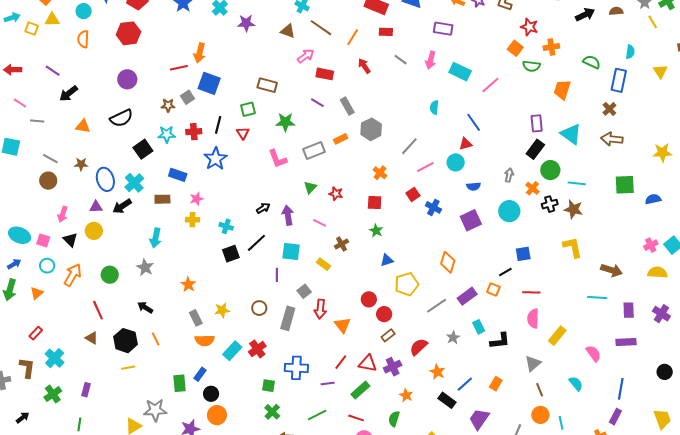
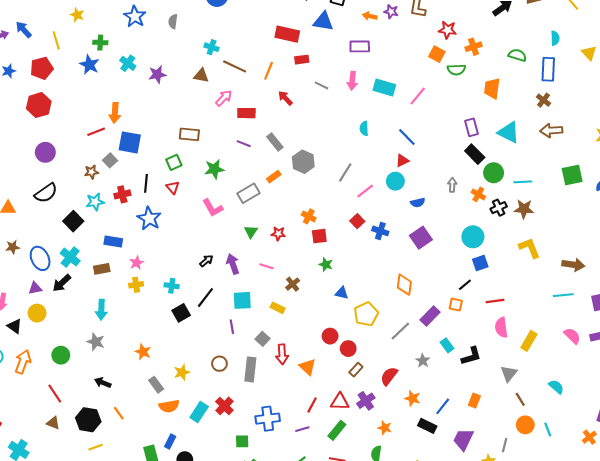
black rectangle: (535, 149) -> (475, 154), turned -72
orange cross: (380, 173) -> (309, 216), moved
cyan circle: (509, 211) -> (473, 237), moved
blue triangle: (387, 260) -> (342, 293), turned 40
pink semicircle: (593, 353) -> (572, 336), moved

